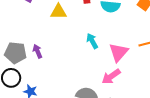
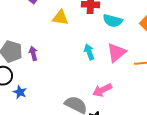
pink triangle: (118, 52) -> (116, 53), moved

